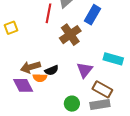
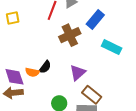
cyan rectangle: (113, 59) -> (112, 47), moved
brown arrow: (30, 67) -> (13, 93), moved
black semicircle: (52, 70) -> (45, 67), turned -40

